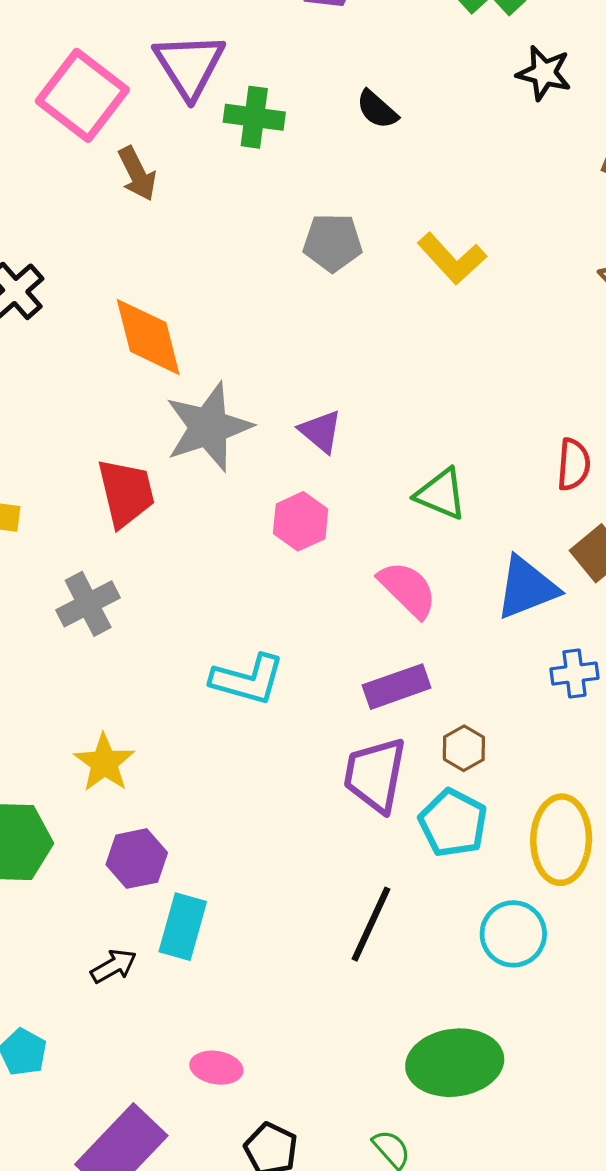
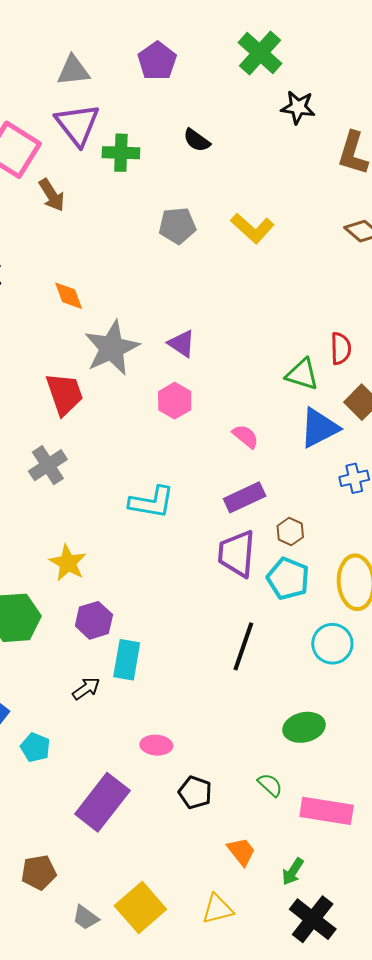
orange diamond: (148, 337) -> (69, 296), size x0.6
green triangle: (441, 494) -> (302, 374), moved
pink semicircle: (408, 589) -> (245, 436), size x0.7
green ellipse: (455, 1063) -> (304, 727), size x0.7

